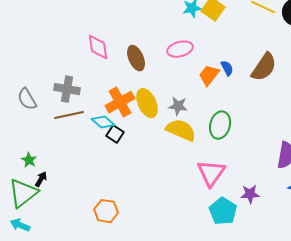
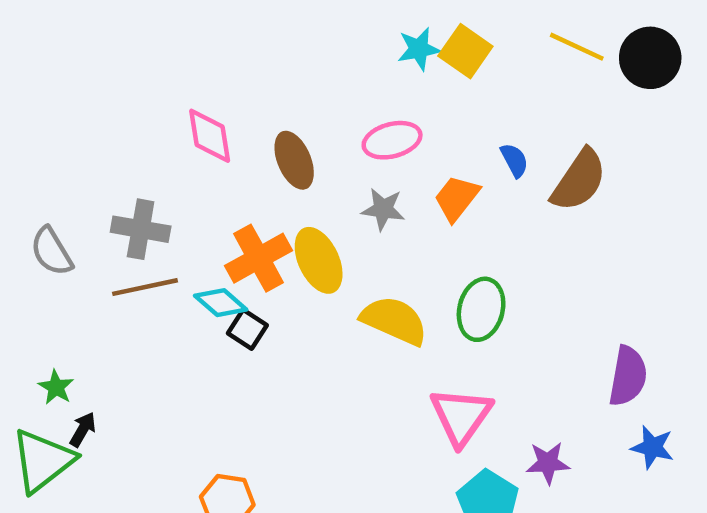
blue semicircle: (227, 68) -> (514, 160), moved
gray star: (178, 106) -> (383, 209), moved

